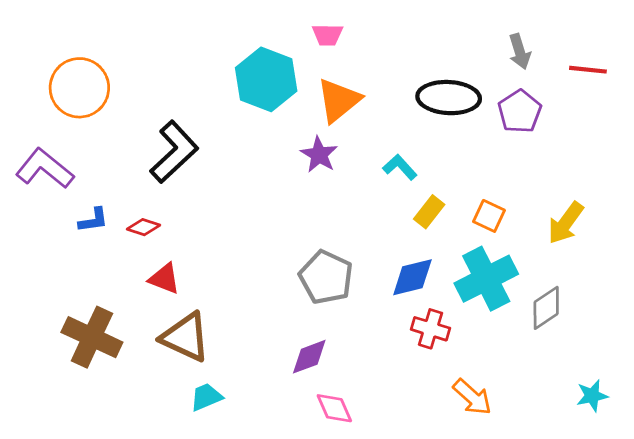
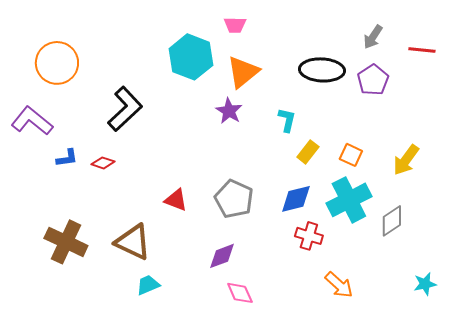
gray arrow: (520, 52) -> (373, 37), turned 50
cyan L-shape: (400, 167) -> (287, 120), turned 55
red triangle: (164, 279) -> (176, 200), moved

